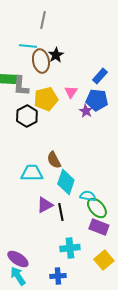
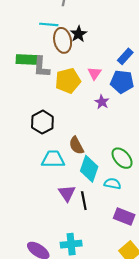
purple star: (86, 111) -> (102, 102), moved
black hexagon: (27, 116) -> (42, 122), moved
purple triangle: (45, 205) -> (67, 193), turned -36
green ellipse: (97, 208) -> (122, 158), moved
cyan cross: (70, 248) -> (71, 244), moved

